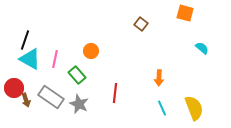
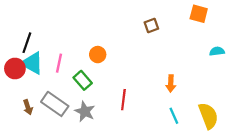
brown square: (141, 24) -> (151, 26), turned 32
cyan semicircle: (202, 48) -> (217, 51), turned -48
red circle: (14, 88) -> (15, 68), moved

